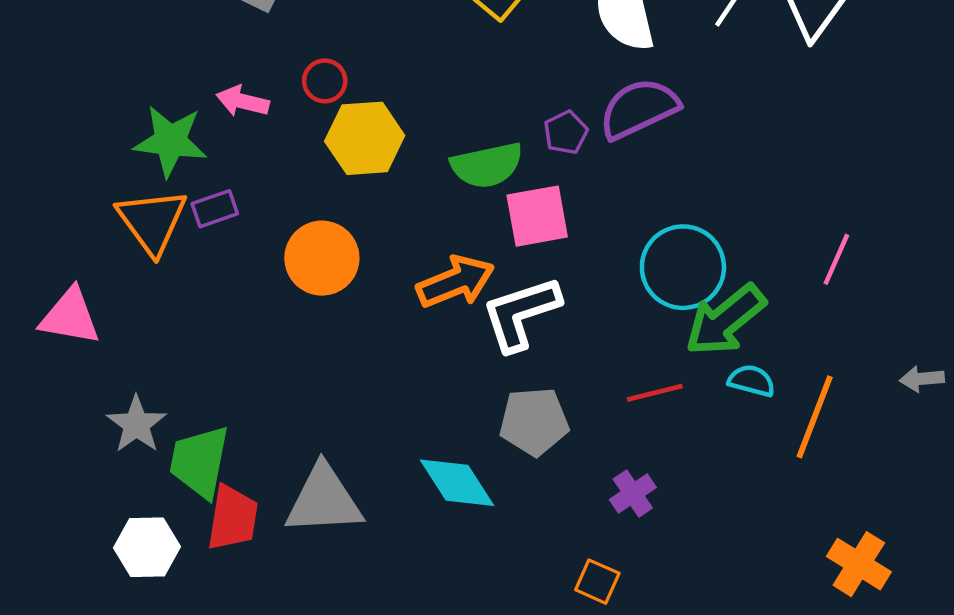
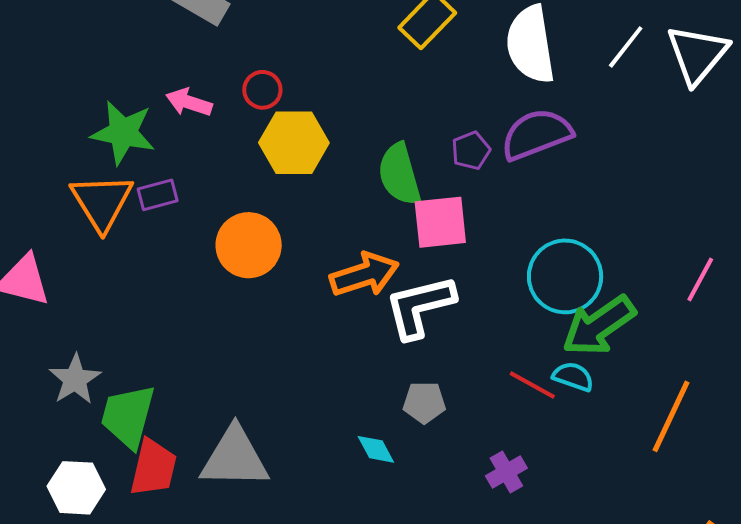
green semicircle: (487, 165) -> (399, 174), turned 82
cyan semicircle: (752, 381) -> (573, 377), moved
red line: (655, 393) -> (532, 385), turned 39
gray pentagon: (534, 422) -> (424, 402), size x0.7
cyan diamond: (457, 483) -> (376, 449), moved, size x0.6

